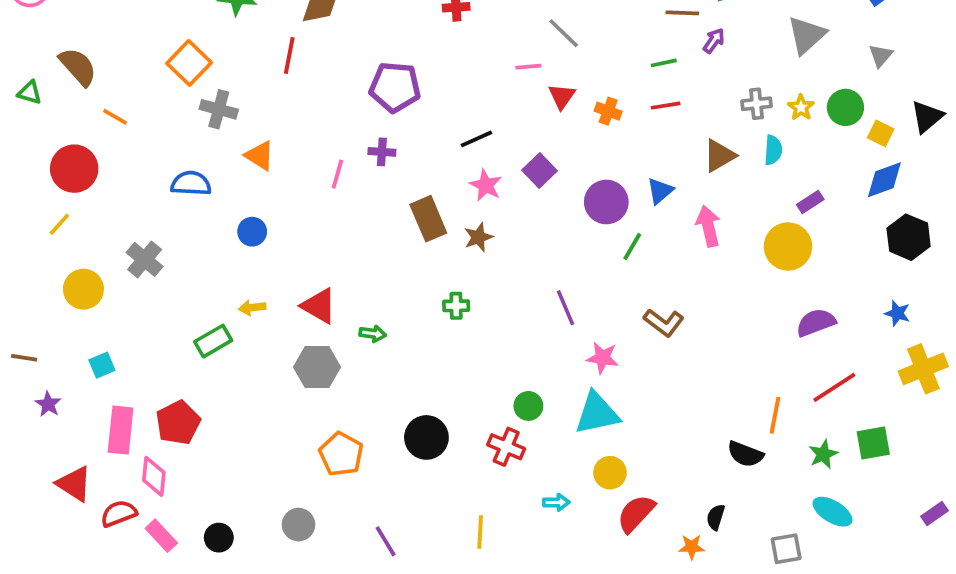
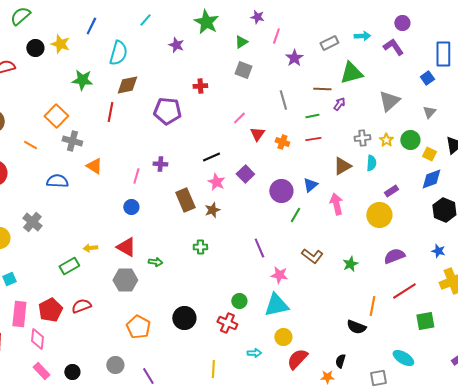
gray line: (564, 33) -> (283, 100), moved, turned 30
pink line: (528, 67) -> (239, 118), turned -40
purple pentagon: (395, 87) -> (167, 111), moved
orange line: (115, 117) -> (30, 145), moved
blue circle: (252, 232) -> (131, 207), moved
green star: (823, 454) -> (350, 264), moved
red semicircle: (119, 513) -> (81, 306), moved
purple line: (386, 541) -> (148, 376), moved

